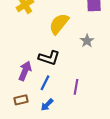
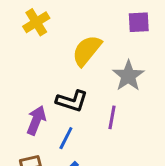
gray star: (87, 41) -> (128, 76), size x1.5
purple line: (76, 87) -> (112, 117), moved

